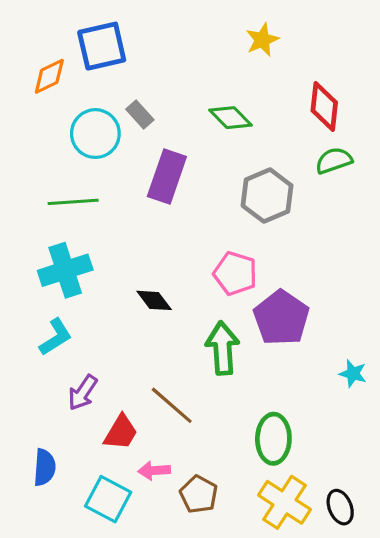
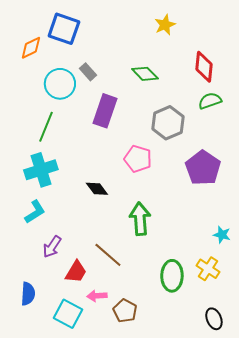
blue square: (102, 46) -> (64, 29), turned 32
green line: (73, 202) -> (46, 127), turned -64
pink pentagon: (235, 273) -> (138, 159), moved
purple pentagon: (281, 318) -> (203, 168), moved
yellow cross: (285, 502) -> (208, 269), moved, size x0.7

